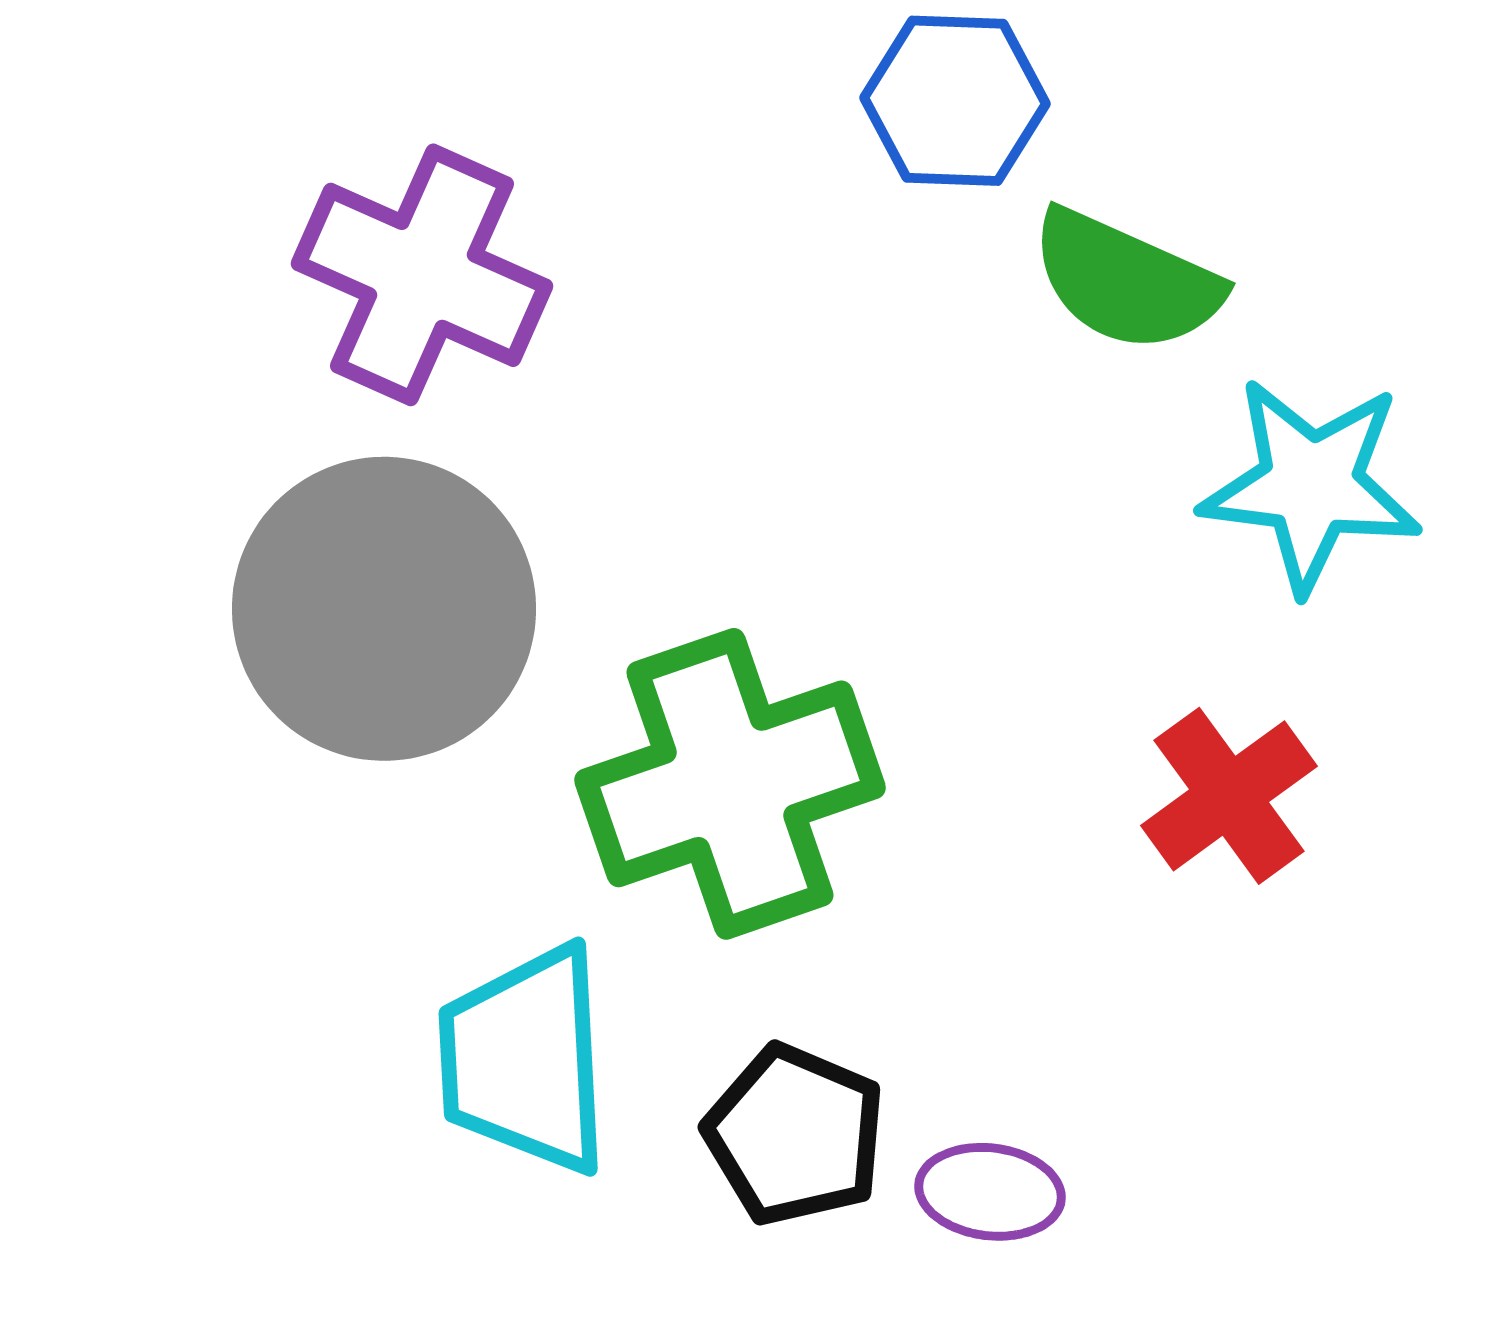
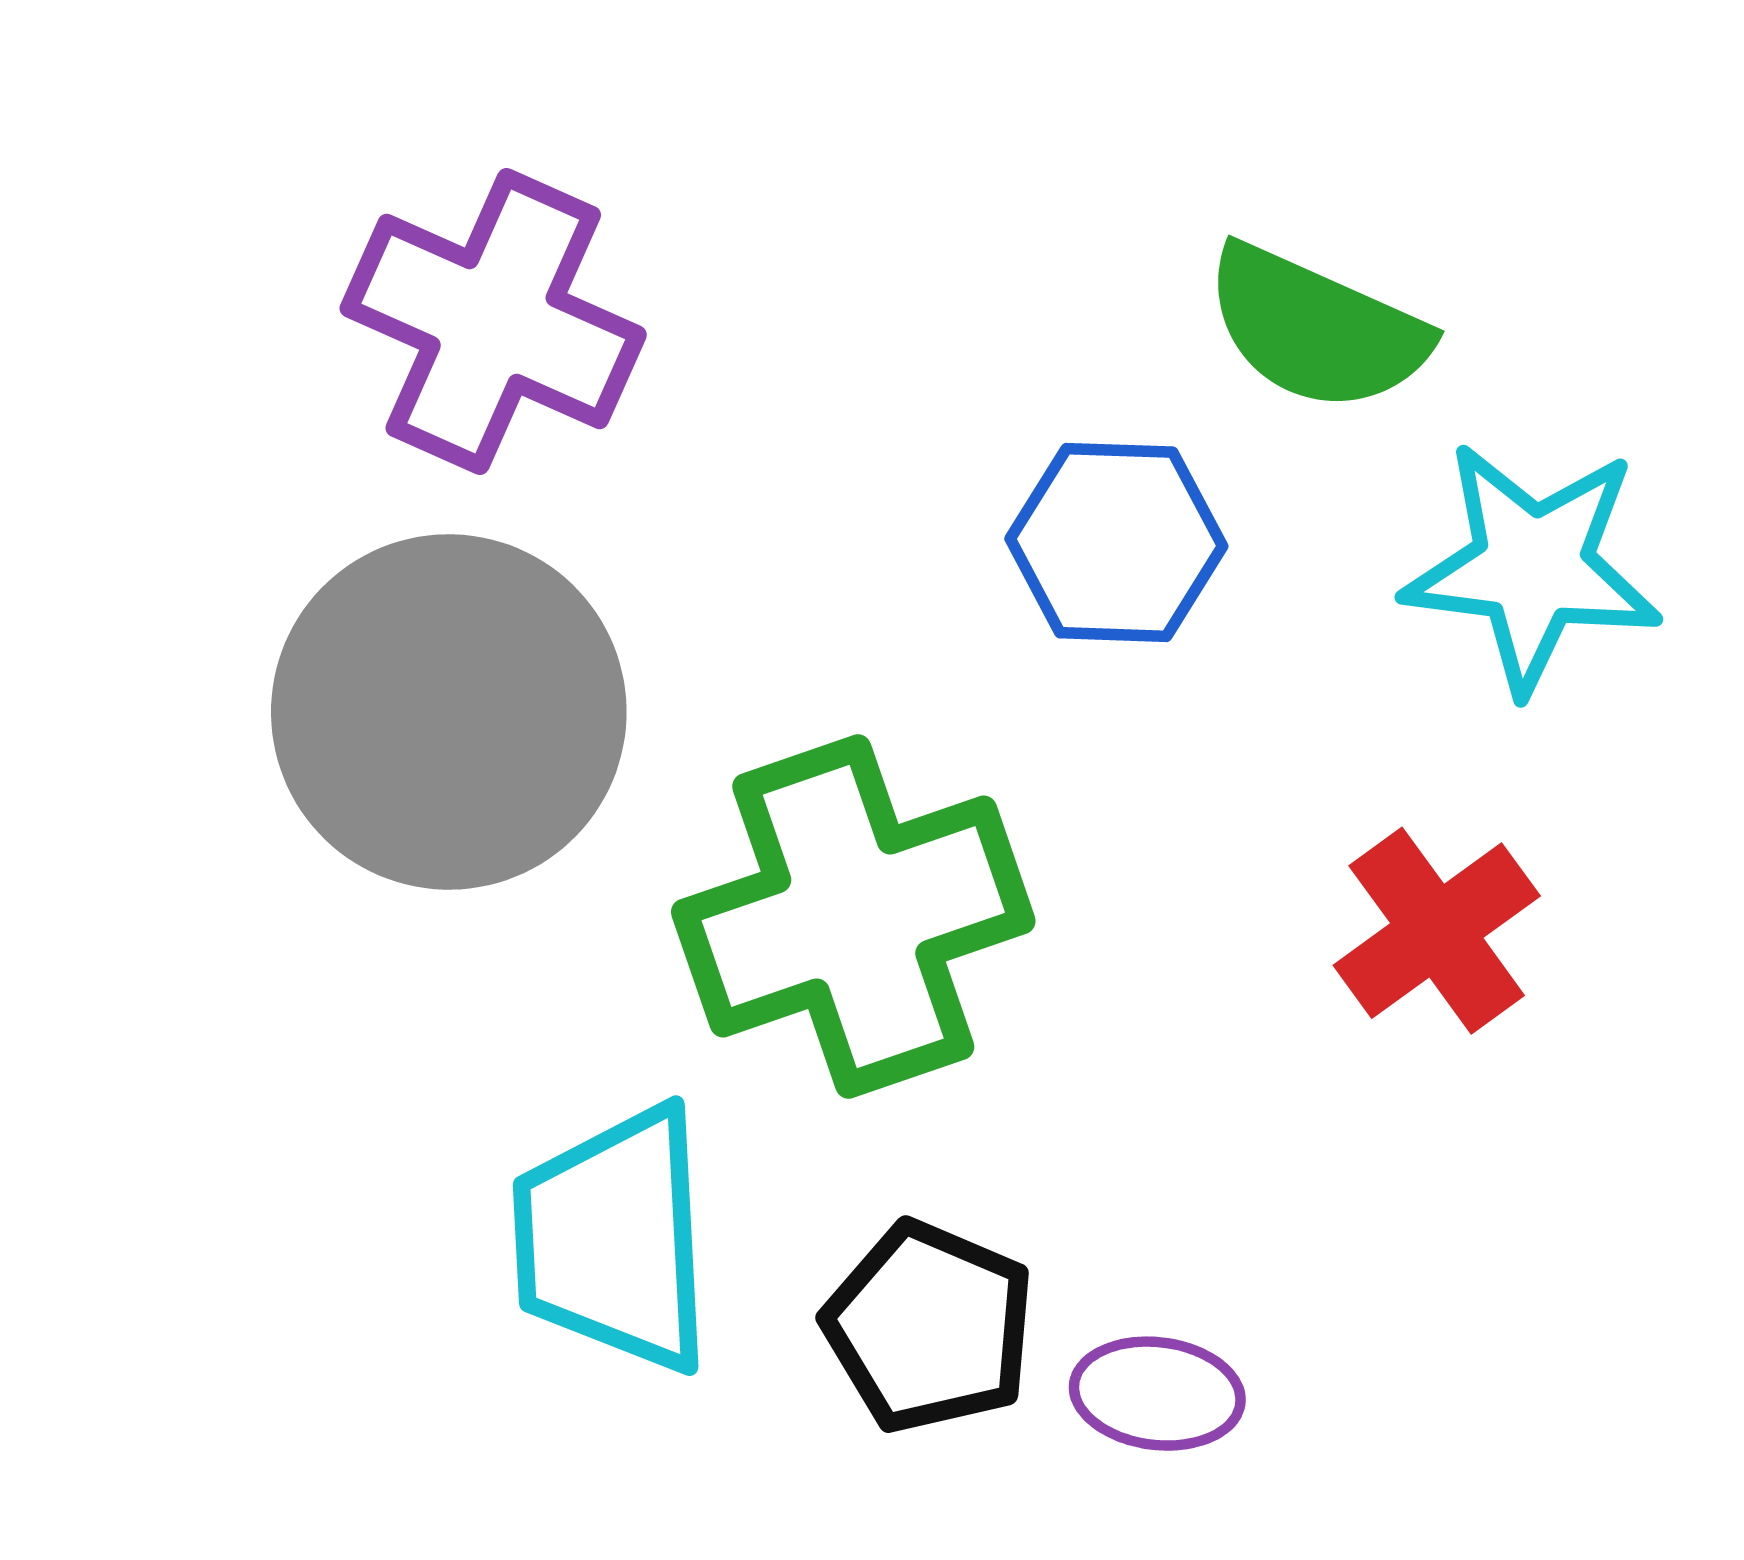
blue hexagon: (955, 101) -> (1116, 542), moved

